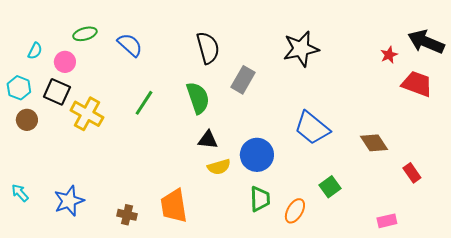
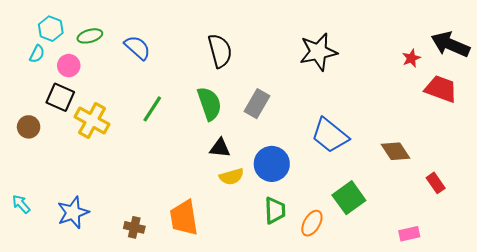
gray rectangle: (243, 80) -> (257, 104), moved
cyan hexagon: (19, 88) -> (51, 29), moved
green square: (330, 187) -> (349, 198), size x1.4

